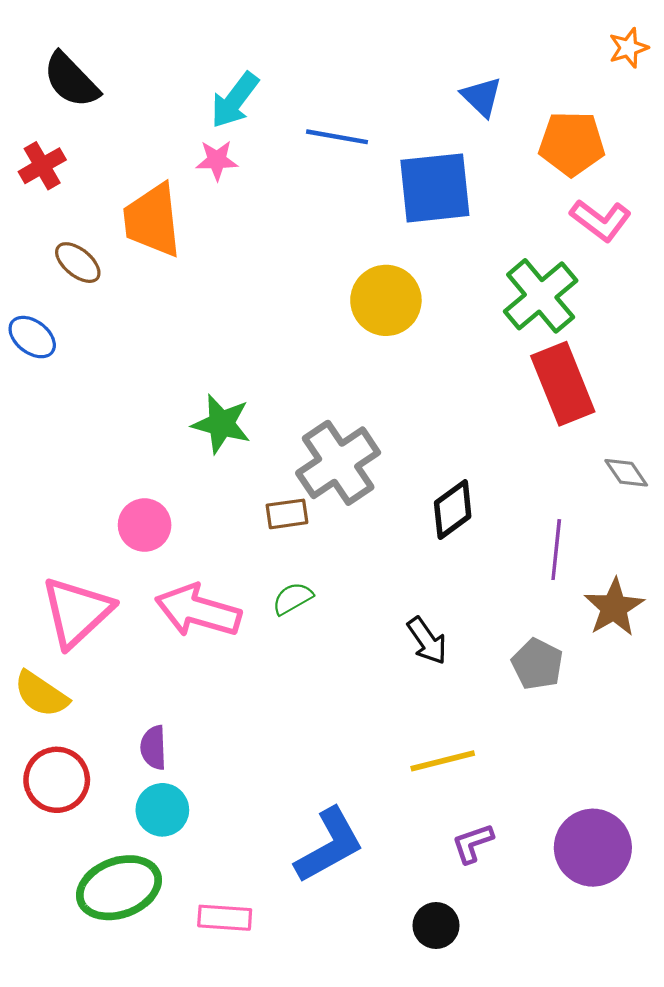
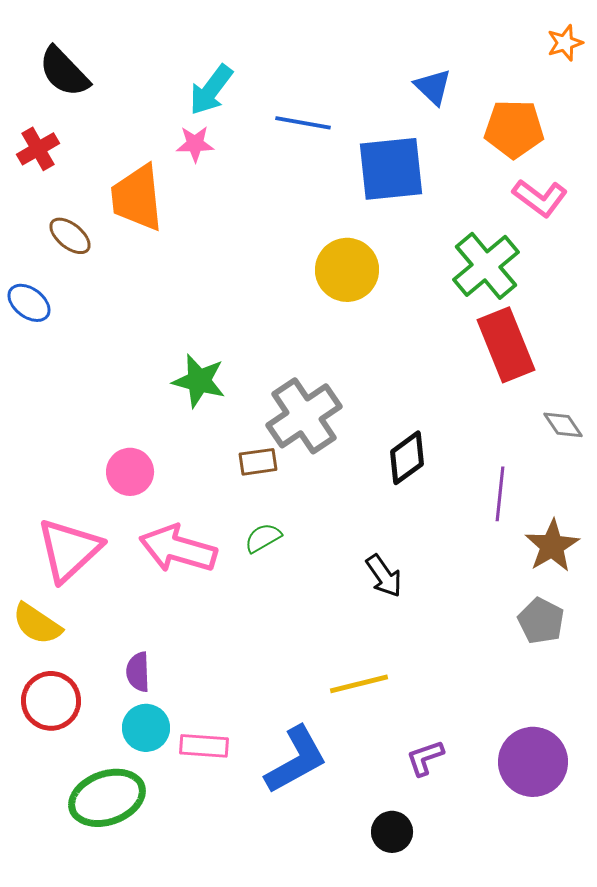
gray pentagon: (537, 664) -> (541, 621), moved
yellow line: (443, 761) -> (359, 684), moved
pink rectangle: (225, 918) -> (204, 746), moved

